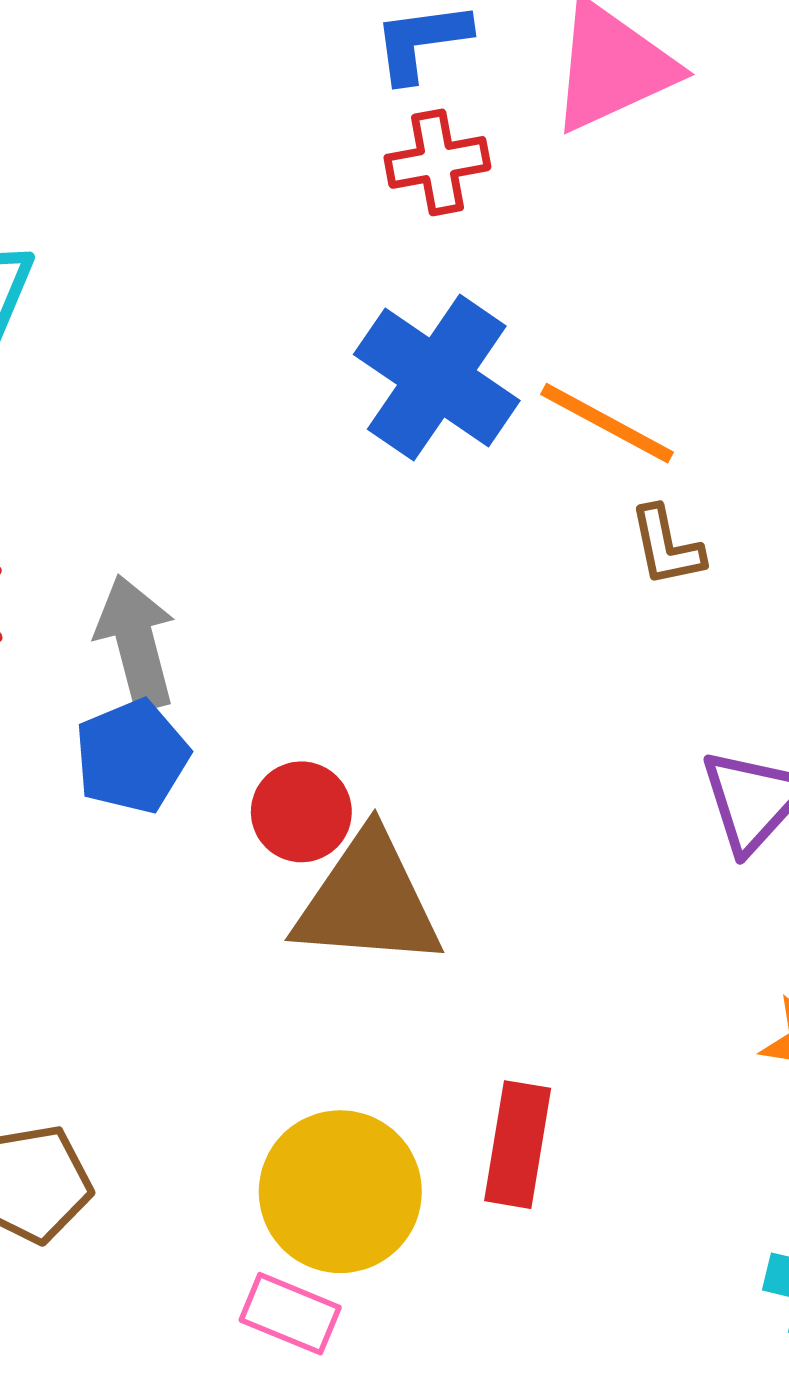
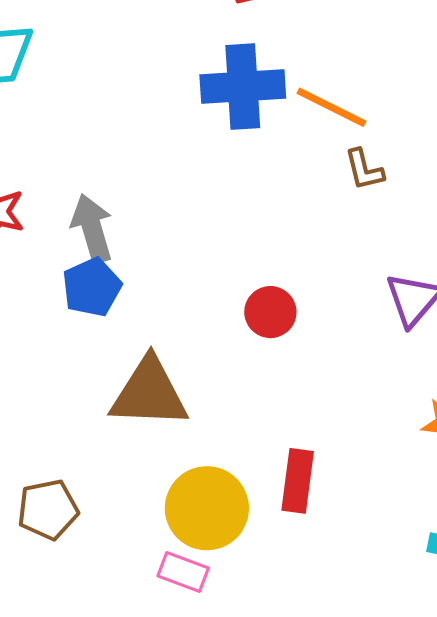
blue cross: (437, 378) -> (243, 87), turned -36
red circle: (301, 812) -> (270, 312), moved
brown triangle: (368, 901) -> (149, 393), moved

